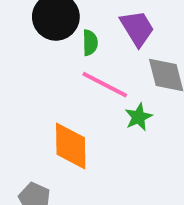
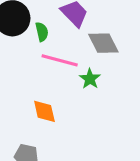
orange diamond: (71, 146) -> (44, 111), size x0.7

